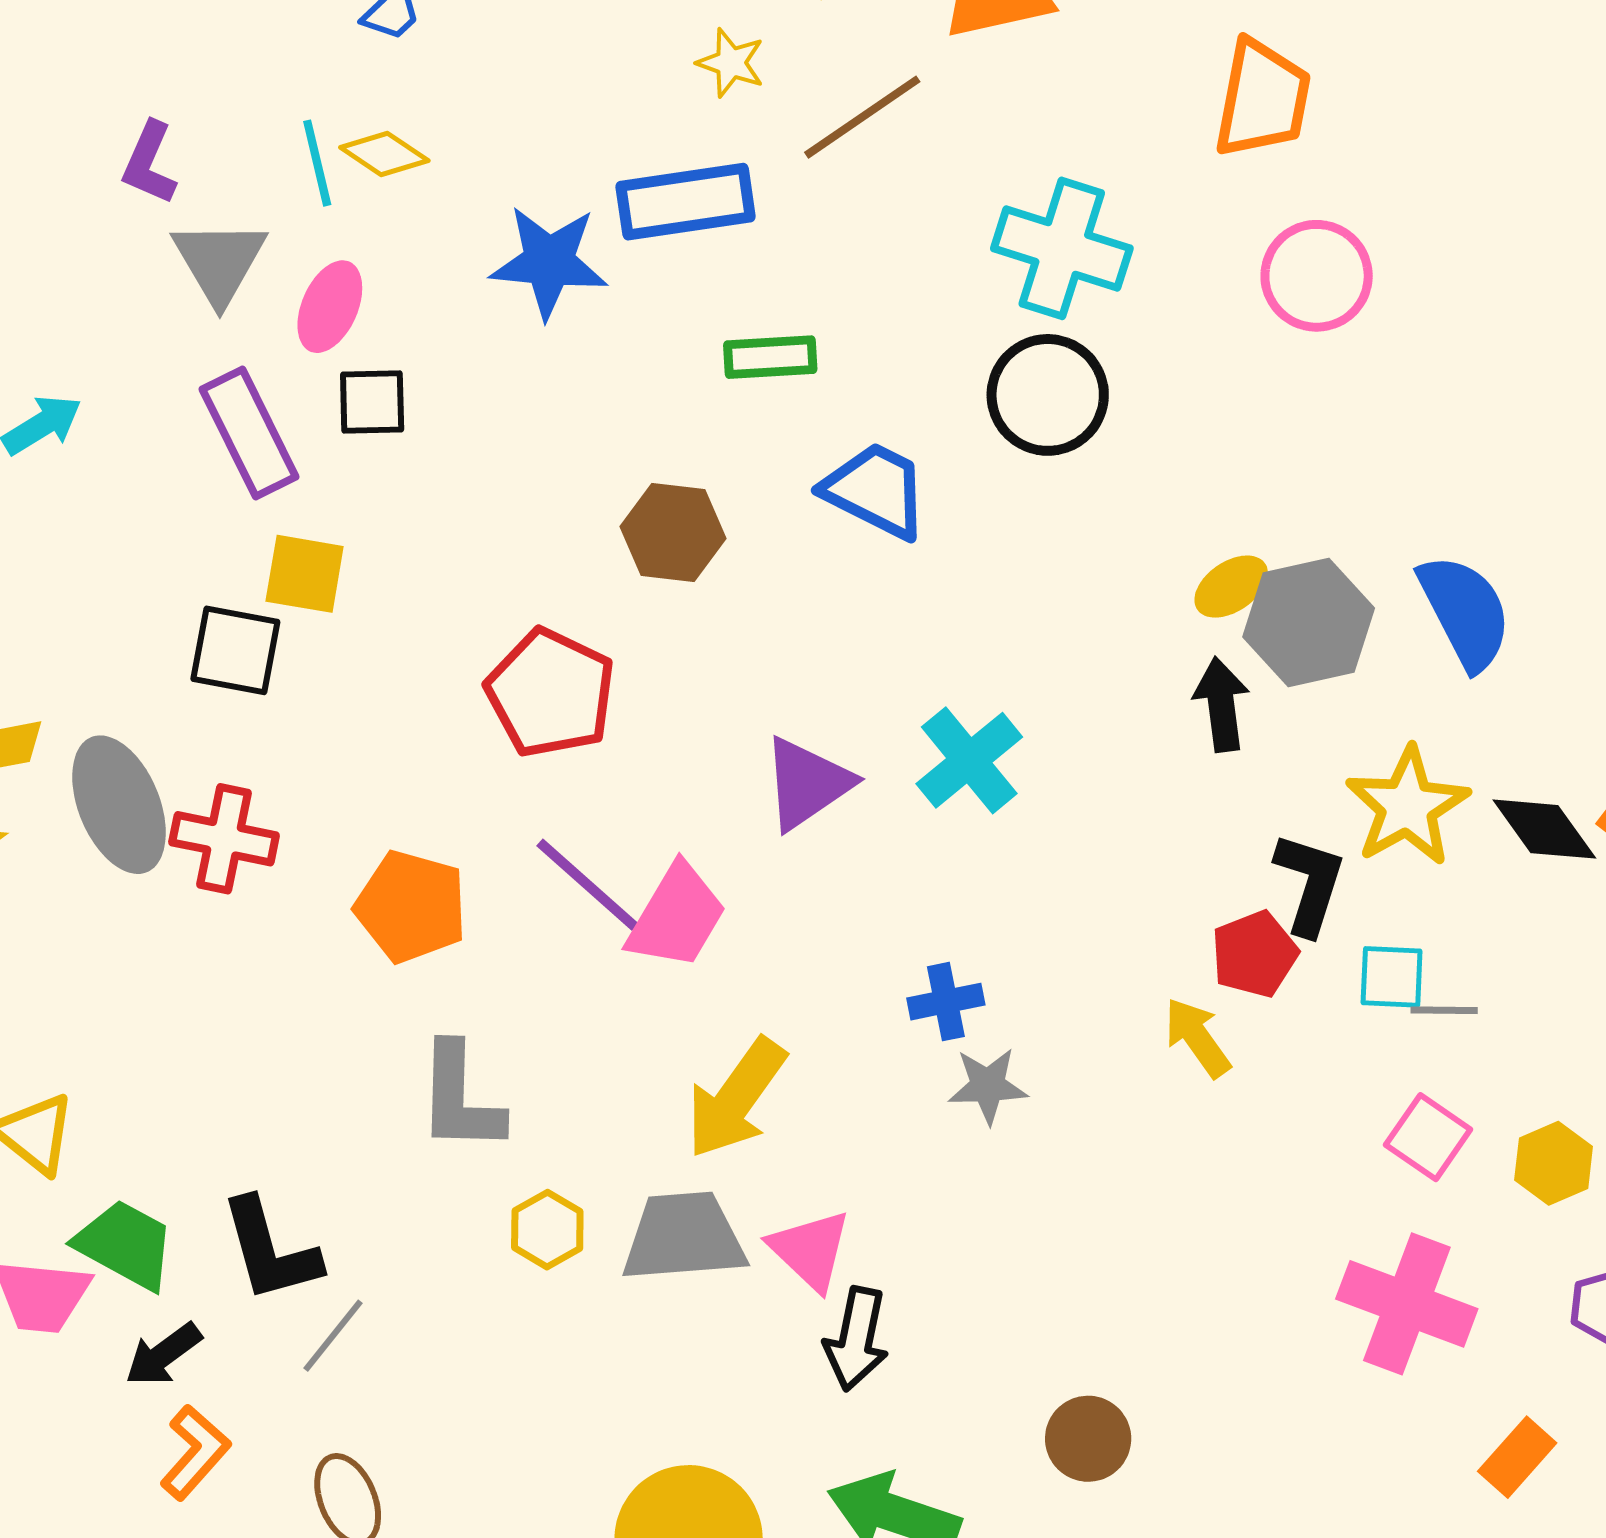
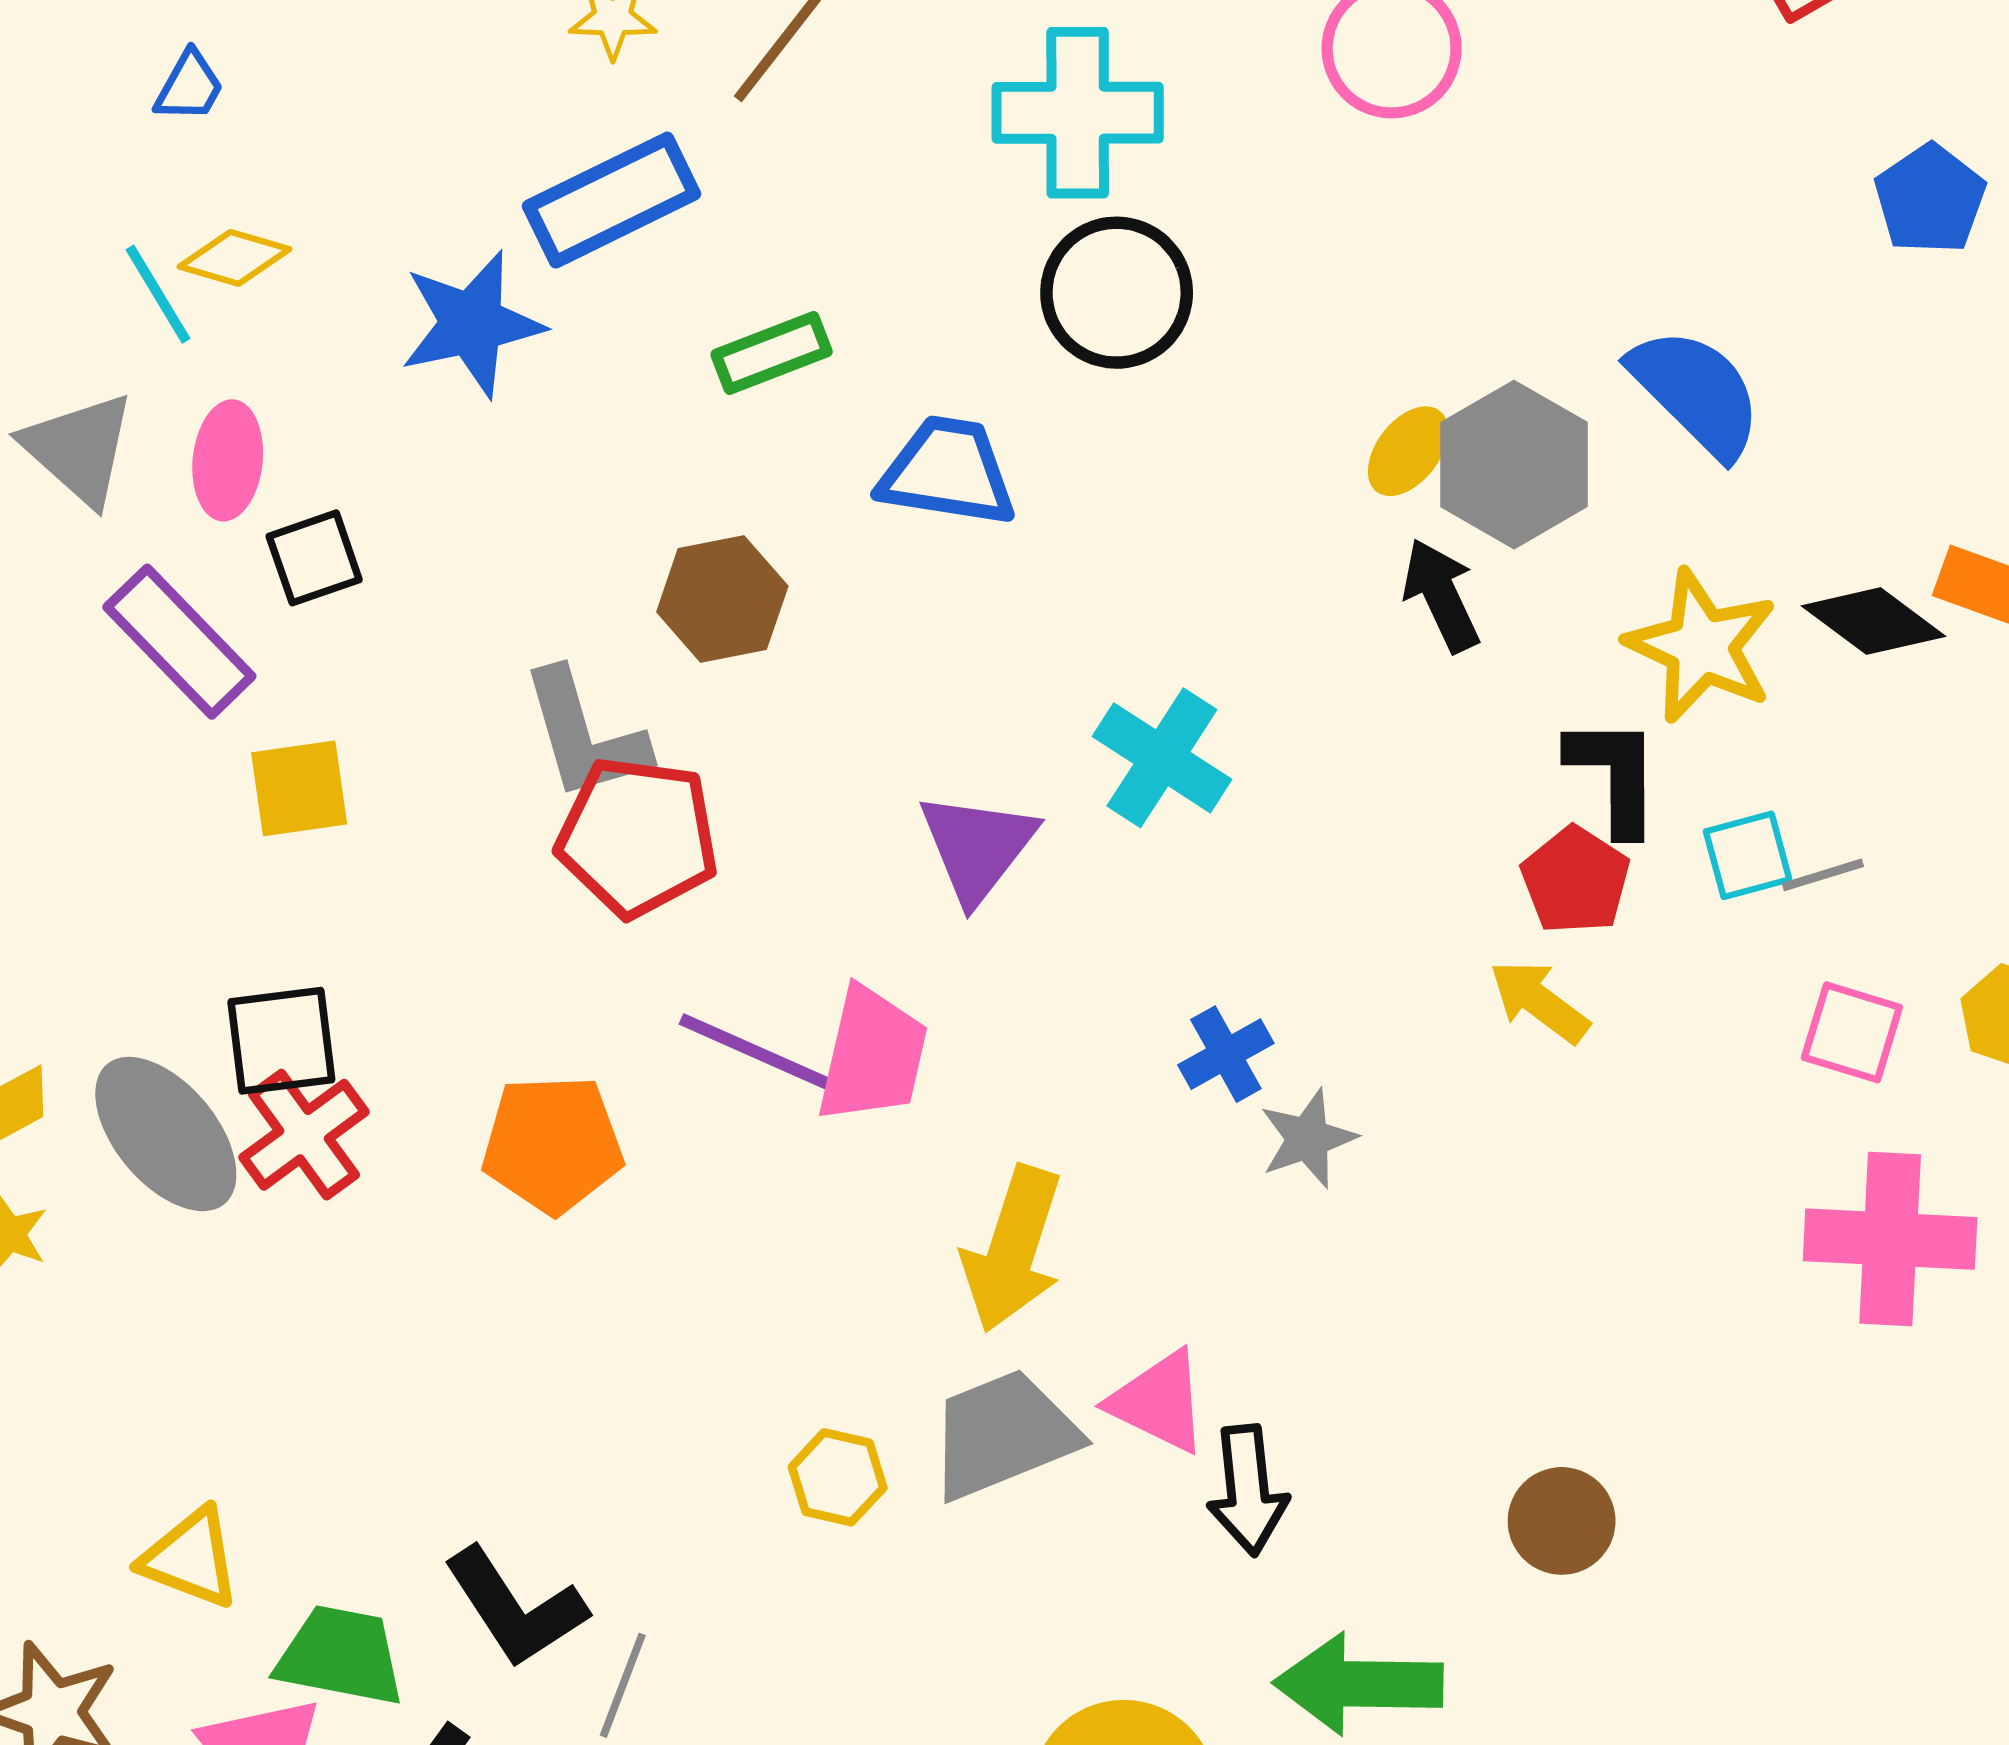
black square: (235, 650) -> (281, 1041), moved
red cross: (224, 839) -> (304, 1135), turned -30
gray L-shape: (460, 1098) -> (585, 735), moved

